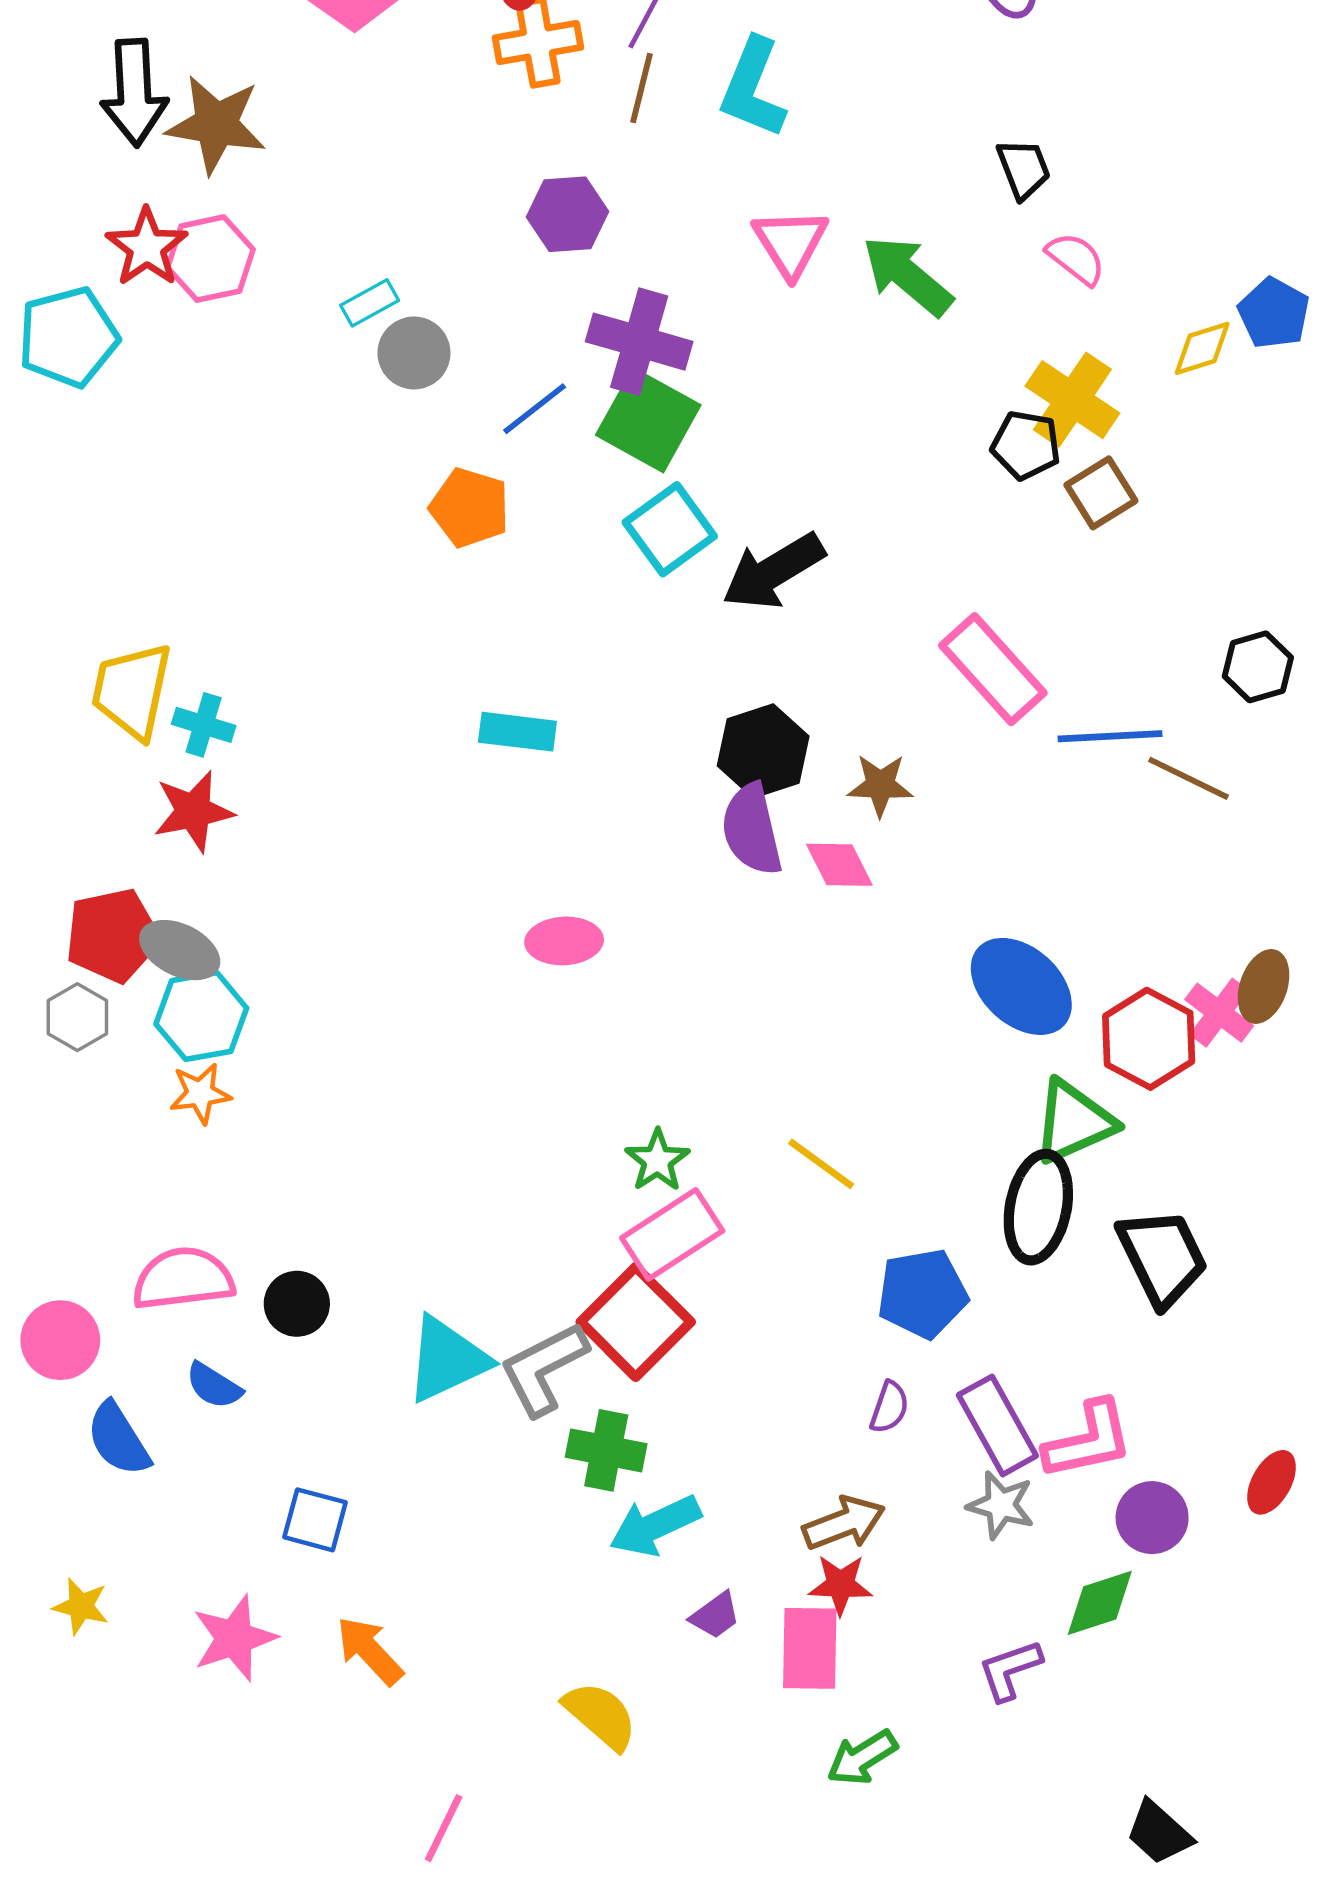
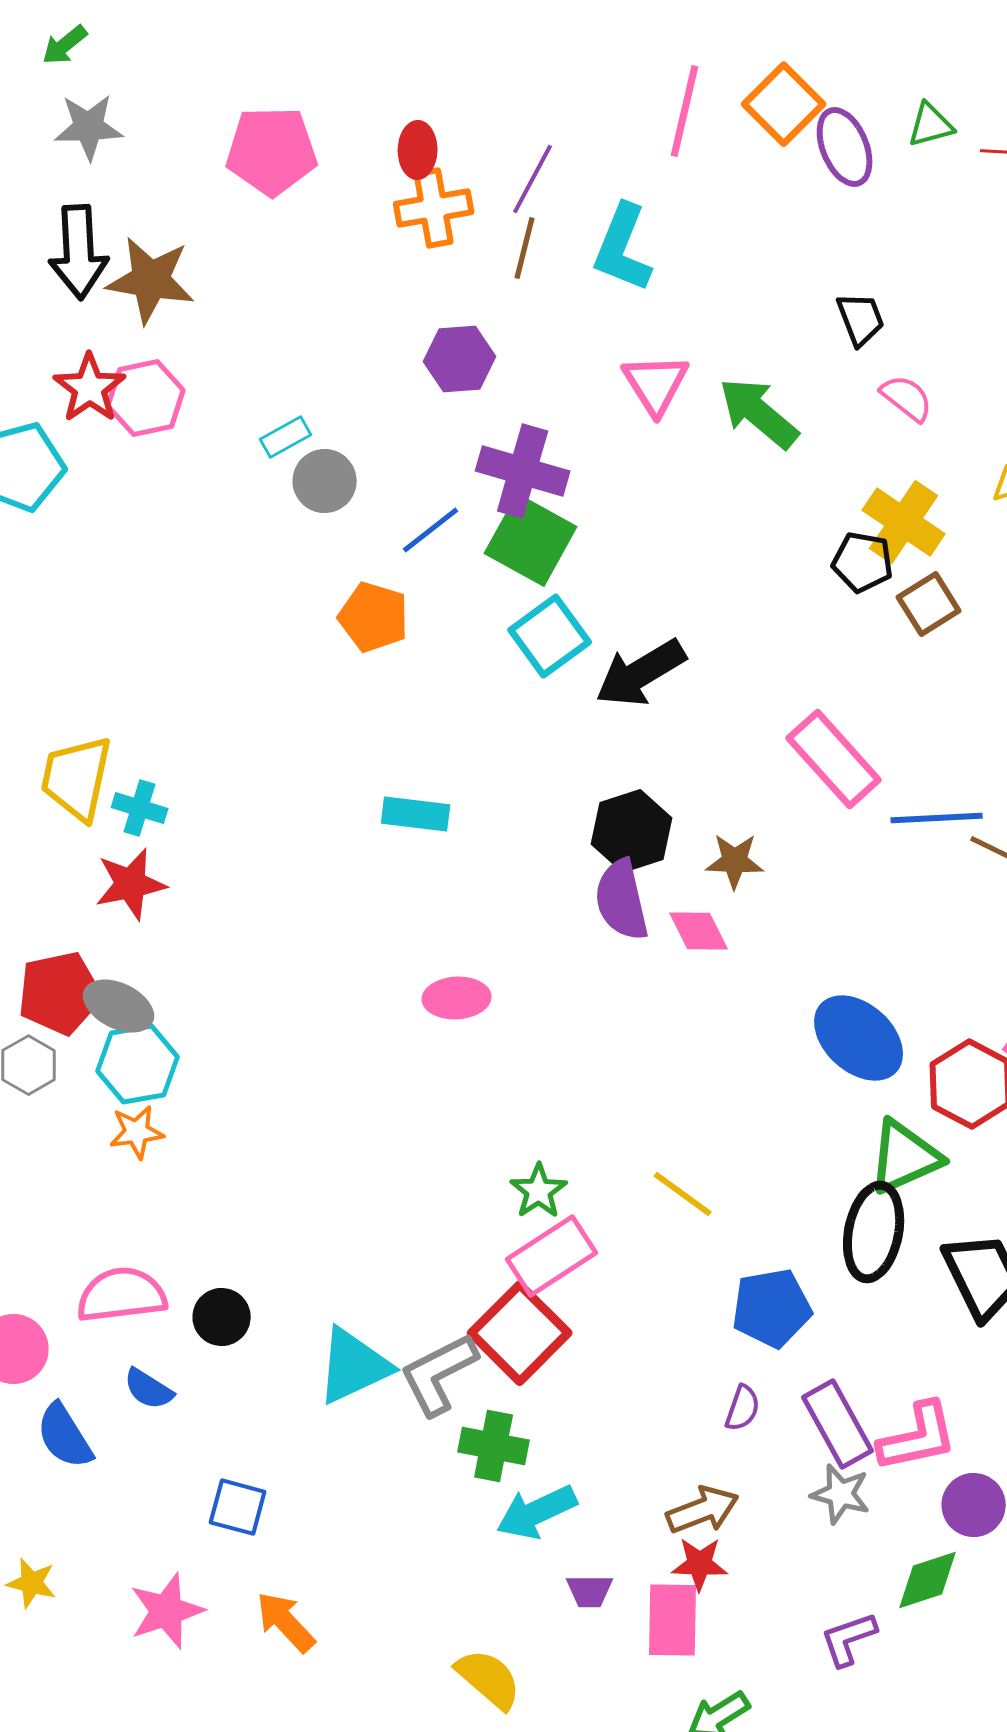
purple trapezoid: (715, 1615) -> (590, 1591), turned 36

